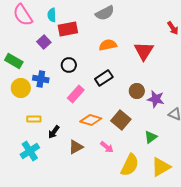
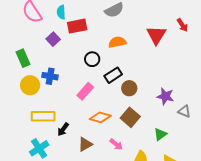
red triangle: (144, 51) -> (156, 35), moved
green rectangle: (14, 61) -> (23, 58), turned 36
black circle: (69, 65) -> (92, 59), moved
brown circle: (137, 91) -> (129, 88), moved
yellow rectangle: (34, 119) -> (43, 116), size x1.6

